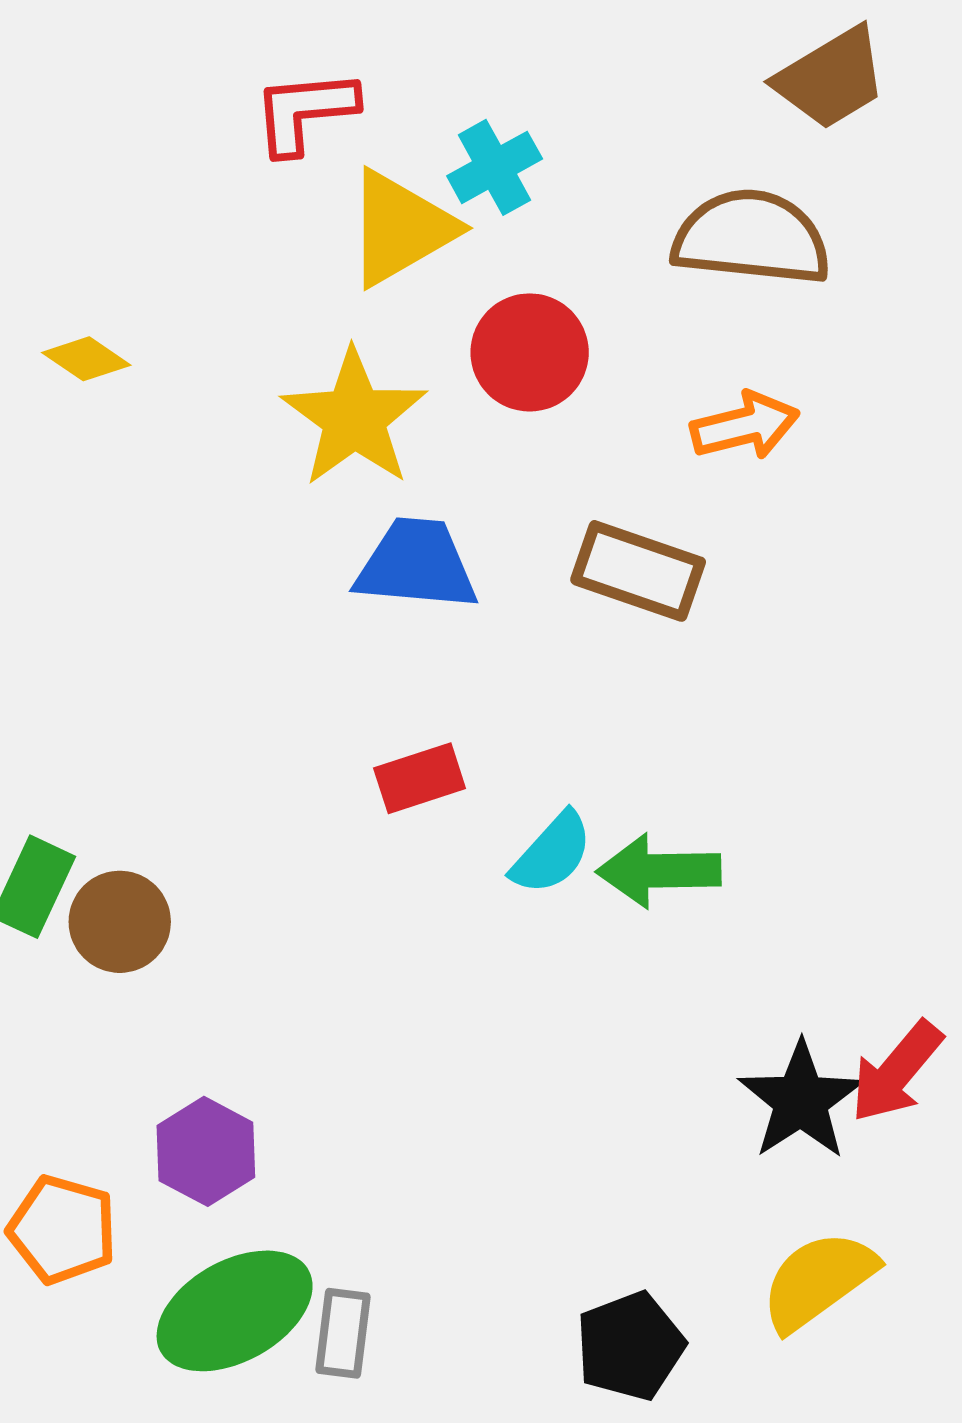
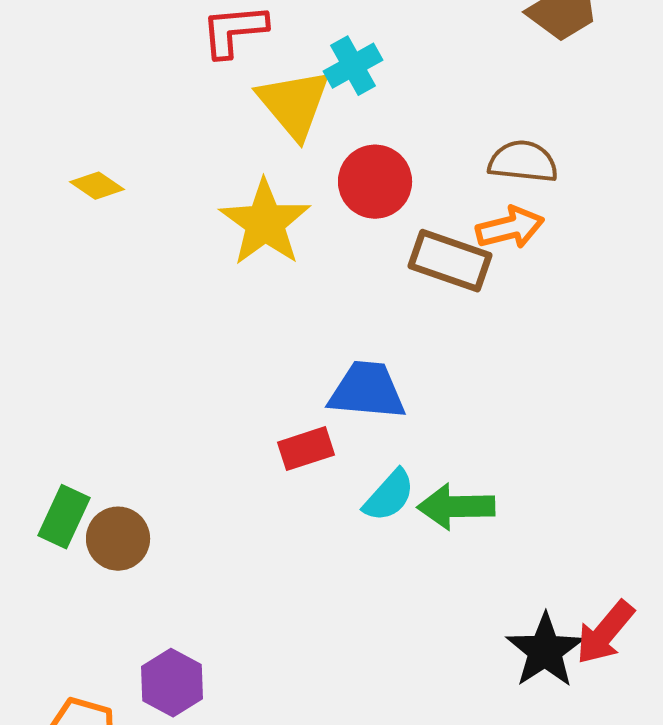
yellow triangle: (400, 228) -> (294, 104), turned -40
brown semicircle: (751, 238) -> (523, 162), moved, size x0.7
blue trapezoid: (416, 565) -> (367, 391), moved
brown rectangle: (638, 571) -> (450, 261), moved

